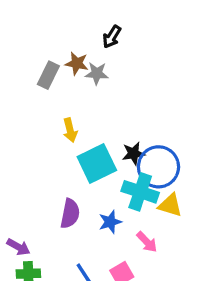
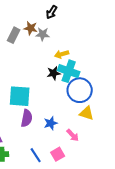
yellow arrow: (70, 130) -> (62, 54), moved, turned 88
black star: (133, 153) -> (54, 73), moved
cyan square: (97, 164) -> (20, 96), moved, turned 30
cyan cross: (140, 192) -> (69, 71), moved

